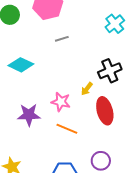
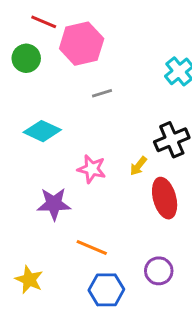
pink star: (61, 102) -> (92, 169), moved
orange line: (67, 129) -> (92, 248), moved

